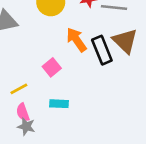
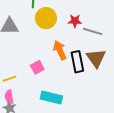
cyan rectangle: (59, 104) -> (51, 97), moved, size x1.5

